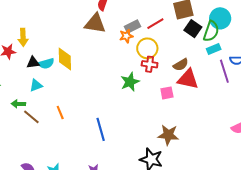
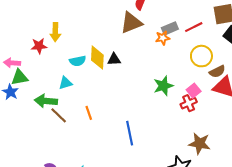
brown triangle: (95, 23) -> (131, 23), turned -35
yellow circle: (147, 48) -> (201, 56), moved
black triangle: (33, 63) -> (114, 59), moved
red cross: (150, 64) -> (189, 103), moved, turned -35
pink square: (167, 93) -> (194, 91), moved, turned -32
green arrow: (18, 104) -> (46, 101), size x1.5

